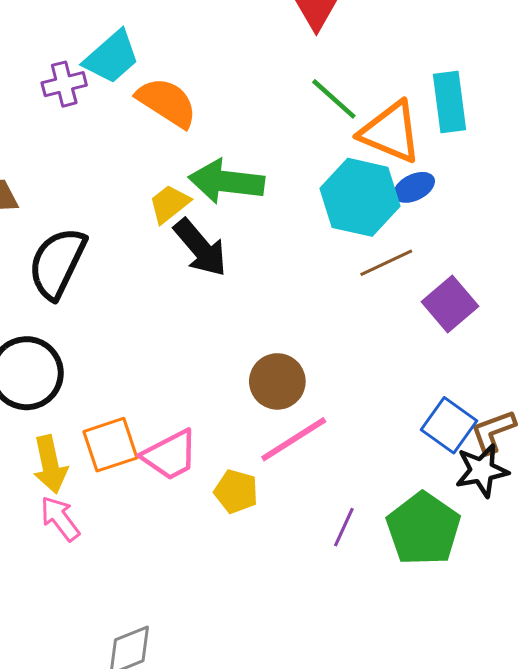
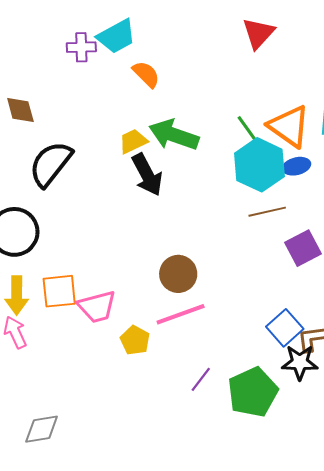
green line: (334, 99) -> (249, 132), moved
orange semicircle: (167, 102) -> (146, 74), size x0.7

